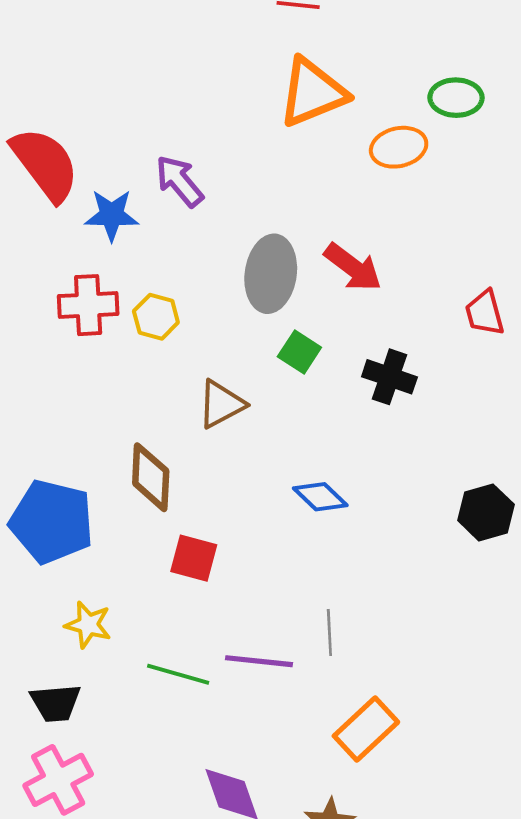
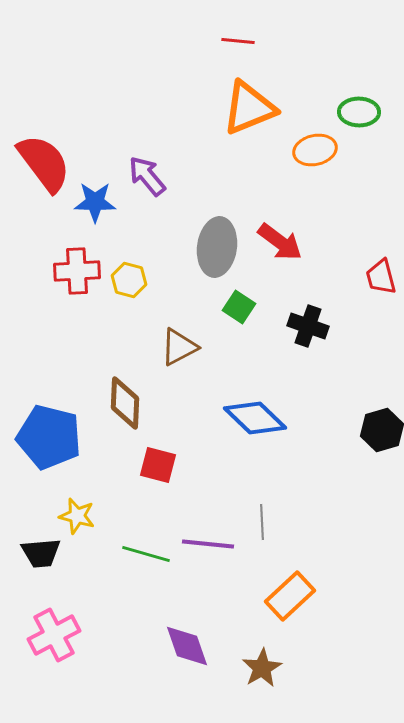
blue diamond: (320, 497) -> (255, 418), size x1.5
black trapezoid: (55, 703) -> (41, 553), moved

